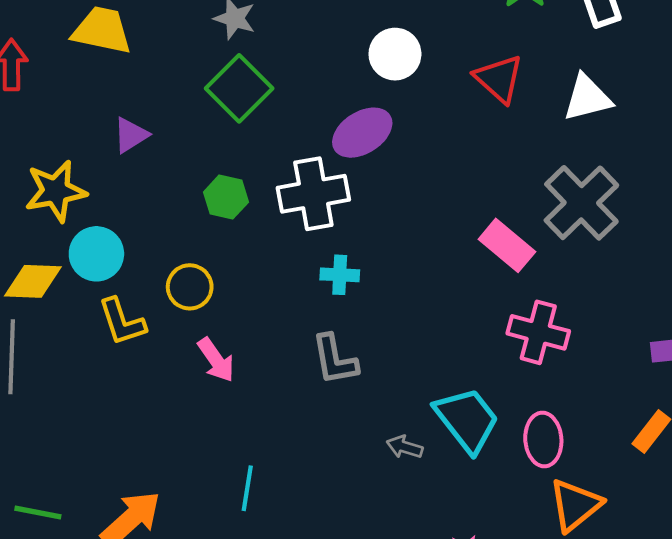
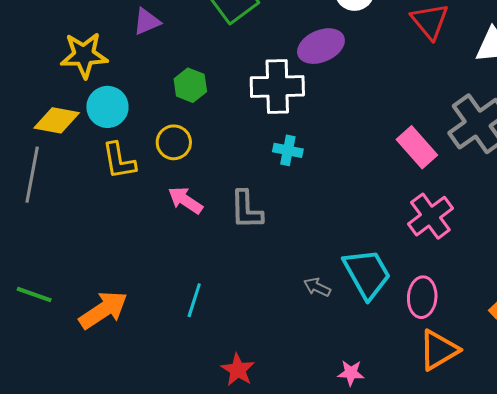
green hexagon: (226, 197) -> (190, 85), moved
pink cross: (538, 332) -> (430, 216), turned 30
pink arrow: (216, 360) -> (185, 200), turned 150
gray L-shape: (335, 360) -> (246, 210), moved

